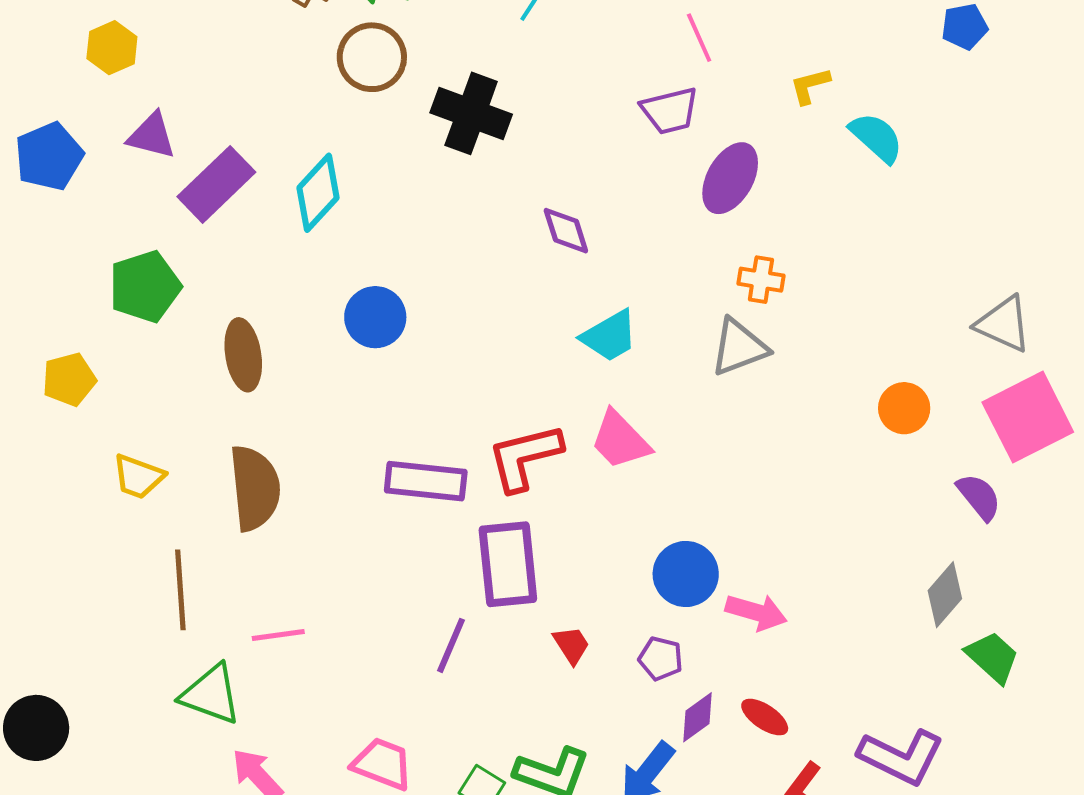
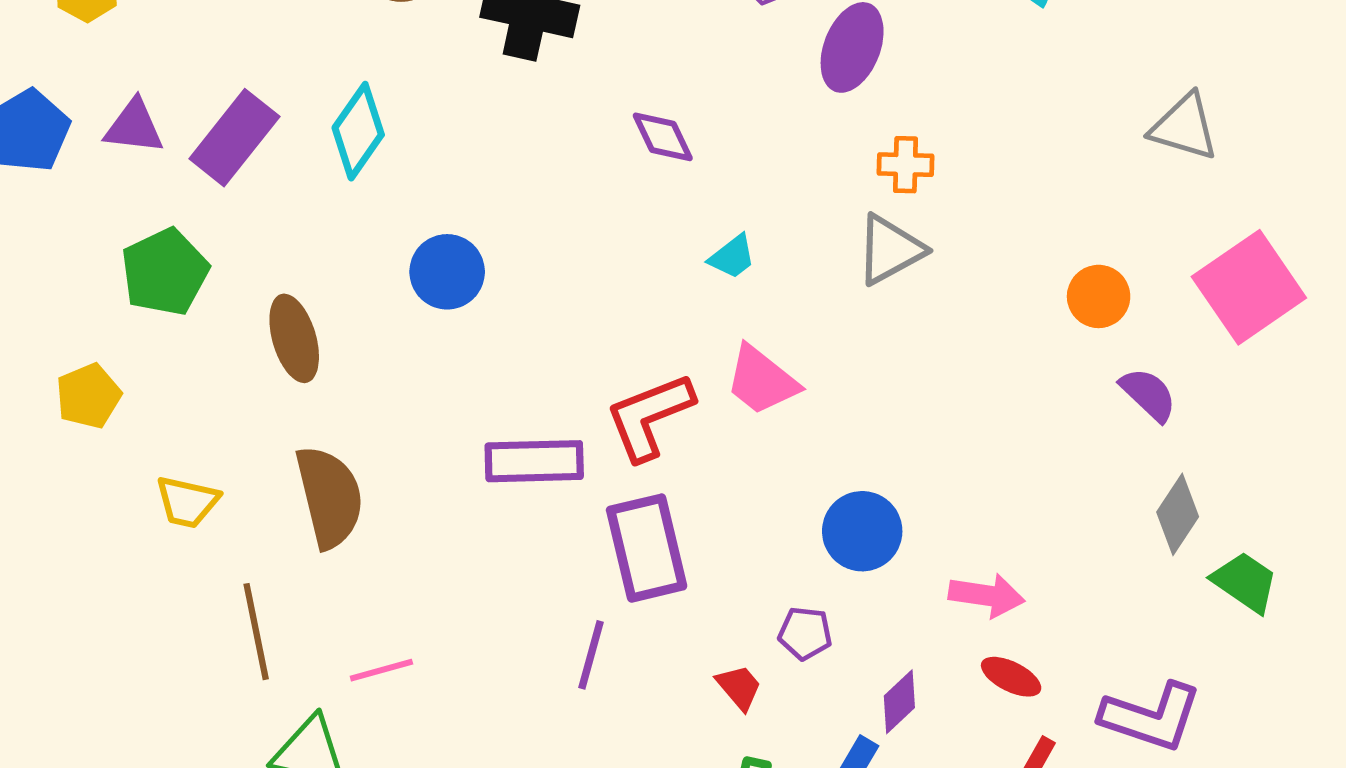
purple triangle: (152, 136) -> (134, 127), moved
gray triangle: (1003, 324) -> (1184, 127), moved
cyan trapezoid: (610, 336) -> (732, 257), size x0.7
purple semicircle: (979, 497) -> (1148, 394), moved
pink arrow: (756, 612) -> (987, 595), moved
red trapezoid: (571, 645) -> (739, 687), moved
purple pentagon: (661, 658) -> (805, 633), moved
red ellipse: (765, 717) -> (1011, 677), moved

